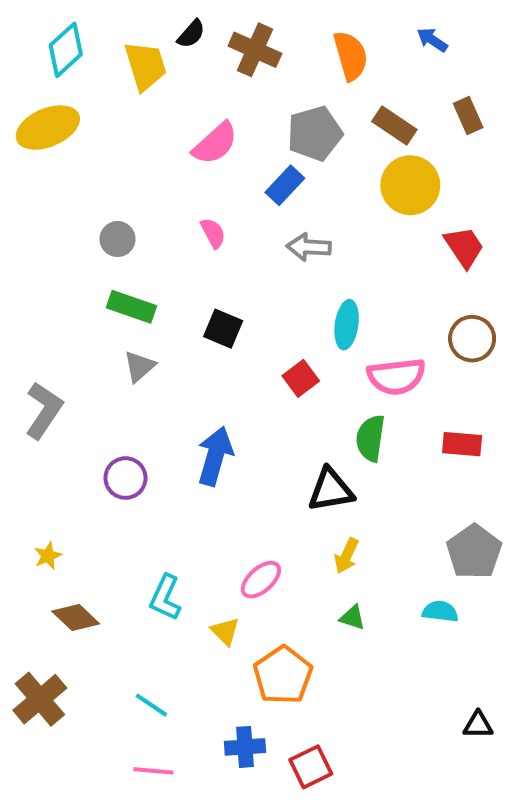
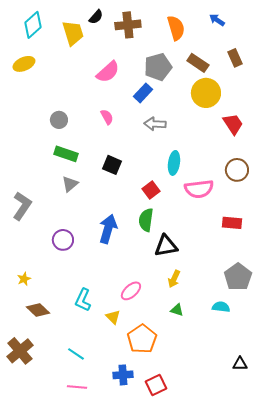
brown cross: (255, 50) -> (128, 25), turned -30
yellow ellipse: (48, 127) -> (24, 64), size x0.7
green semicircle: (370, 438) -> (146, 220), moved

